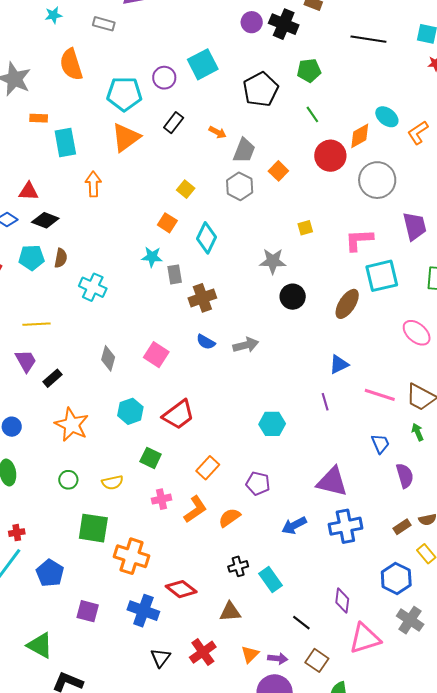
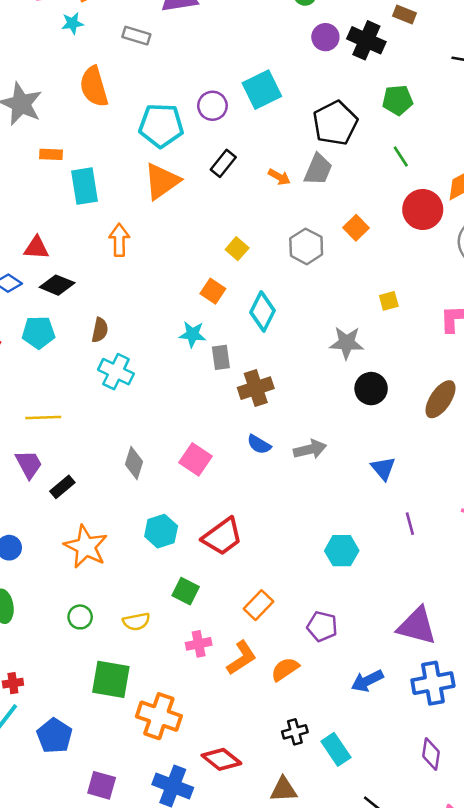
gray trapezoid: (244, 151) -> (318, 169), moved
brown semicircle: (61, 258) -> (100, 330), moved
blue triangle: (339, 364) -> (383, 468), moved, turned -45
purple diamond: (342, 601) -> (431, 754), moved

